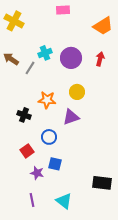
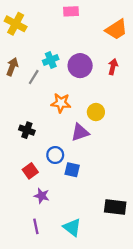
brown arrow: (11, 59) -> (12, 67), turned 77
yellow circle: (77, 92) -> (96, 112), moved
orange star: (47, 100) -> (61, 103), moved
blue square: (55, 164) -> (72, 170), moved

